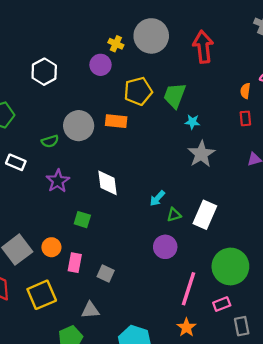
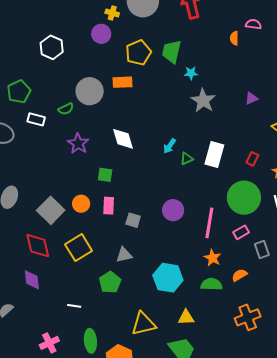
red rectangle: (245, 118) -> (252, 159), moved, turned 40
white rectangle: (16, 162) -> (36, 119), moved
purple circle: (165, 247) -> (173, 210), moved
pink rectangle: (75, 263) -> (109, 206), moved

